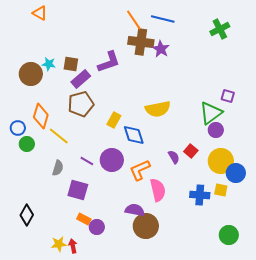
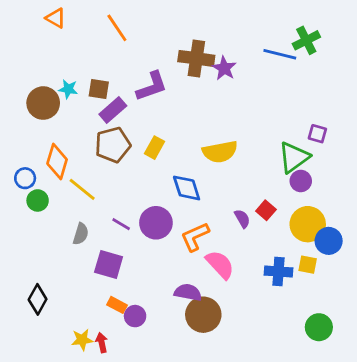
blue line: (163, 19) -> (280, 54), moved
orange line: (134, 20) -> (117, 28), moved
yellow rectangle: (114, 120) -> (155, 148), moved
pink semicircle: (158, 190) -> (220, 265), turned -30

